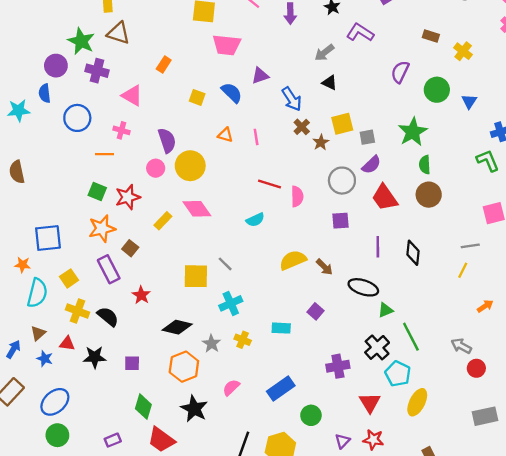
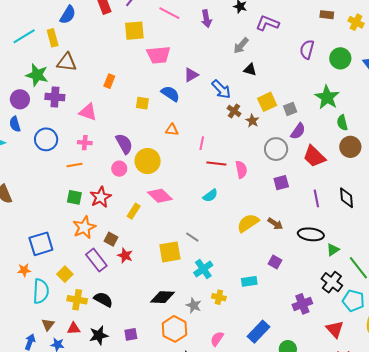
pink line: (256, 137) -> (202, 143), moved, turned 32
red star: (141, 295) -> (125, 256), moved

